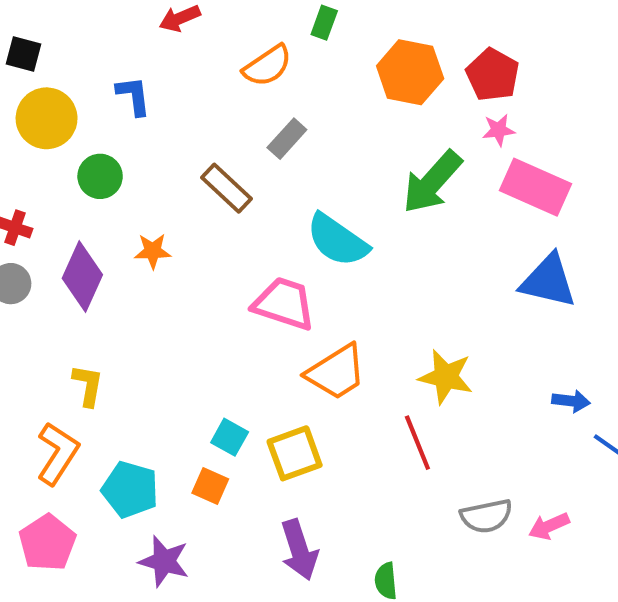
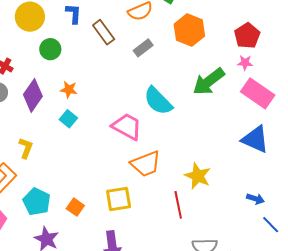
orange hexagon: (410, 72) -> (189, 30), moved
brown rectangle: (227, 188) -> (104, 32), moved
cyan square: (230, 437) -> (68, 119), moved

